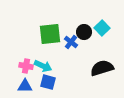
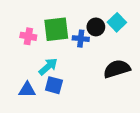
blue cross: (71, 42) -> (81, 39), turned -32
pink cross: (26, 66) -> (28, 36), moved
cyan arrow: (43, 66) -> (48, 67), turned -66

